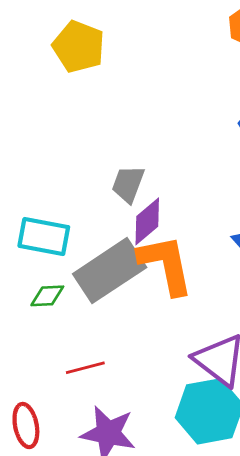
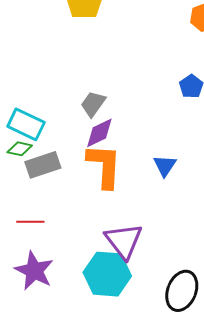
gray rectangle: (110, 271) -> (43, 165), moved, size x0.7
green diamond: (47, 296) -> (20, 149), moved

